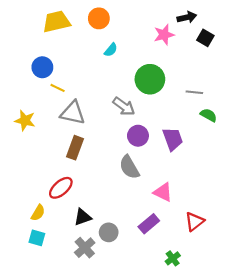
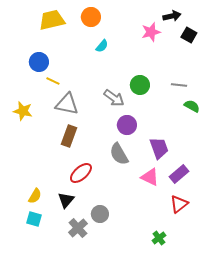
green circle: (150, 79) -> (140, 85), moved, size x0.7
purple trapezoid: (173, 139) -> (159, 148), moved
red ellipse: (61, 188) -> (81, 173), moved
black triangle: (83, 217) -> (66, 200), moved, turned -30
purple rectangle: (149, 224) -> (179, 174), moved

